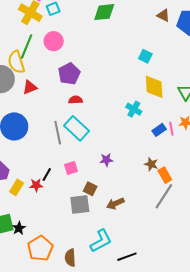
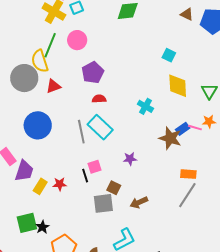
cyan cross: (134, 109) -> (145, 106), moved
pink line: (171, 129) -> (195, 128), turned -64
brown star: (151, 164) -> (170, 138), moved, size x1.6
black line: (47, 175) -> (85, 176), moved, turned -48
orange rectangle: (165, 175) -> (188, 174), turned -56

